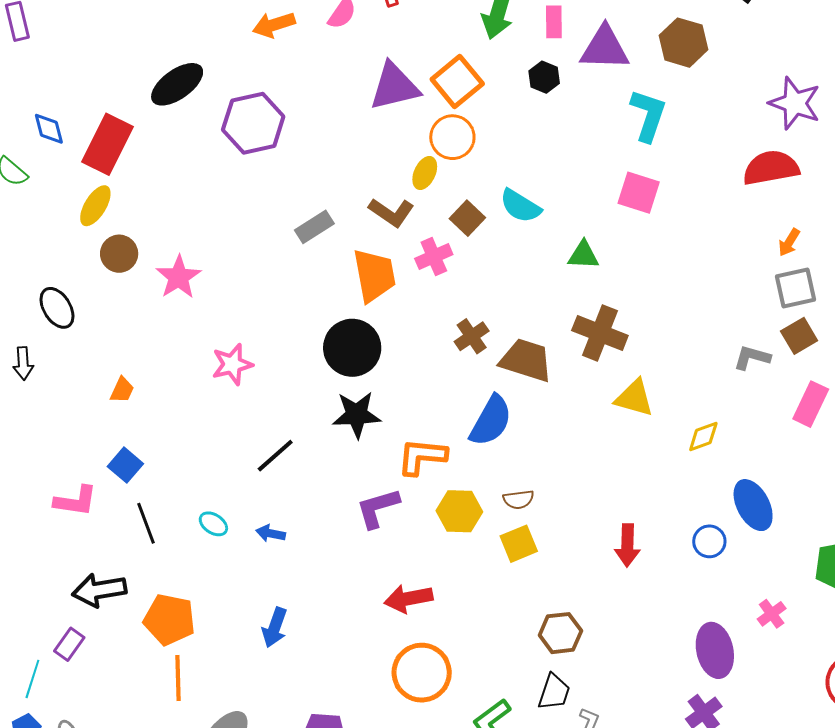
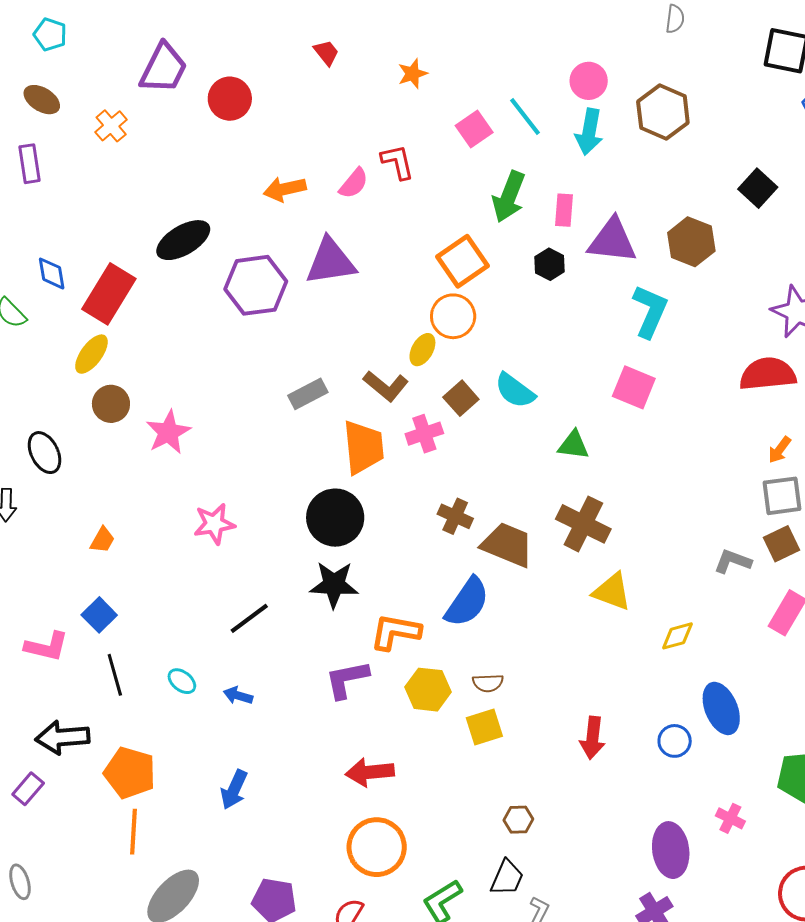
purple triangle: (394, 87) -> (331, 262), moved
brown cross: (472, 336) -> (455, 516), turned -36
pink cross: (772, 614) -> (730, 818), turned -32
brown hexagon: (560, 633) -> (518, 820), size x0.7

